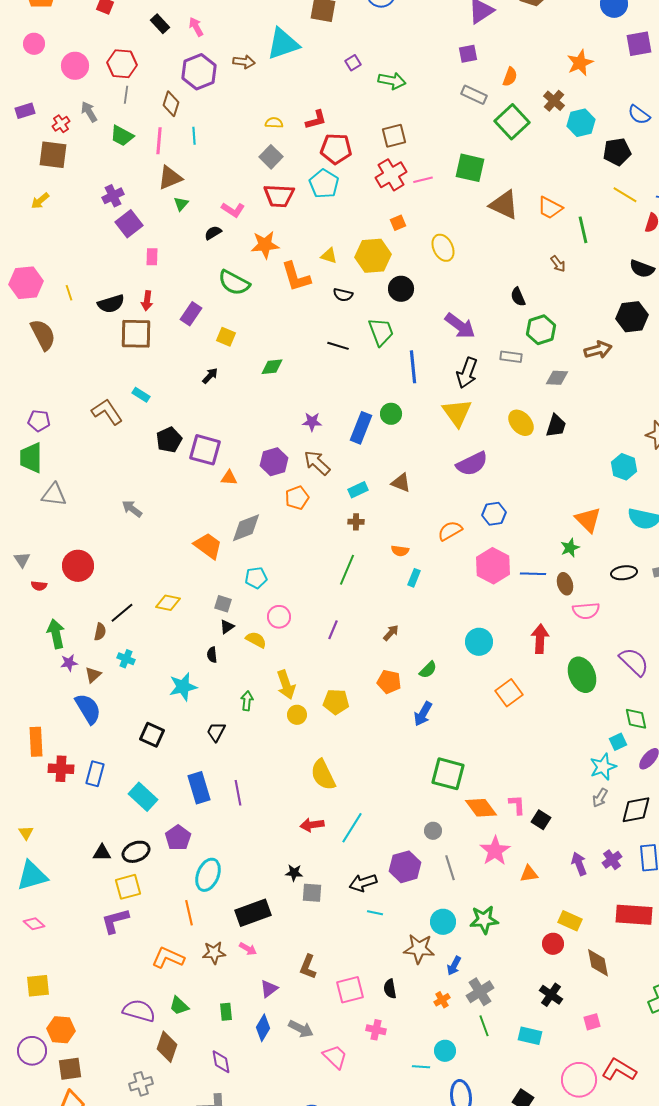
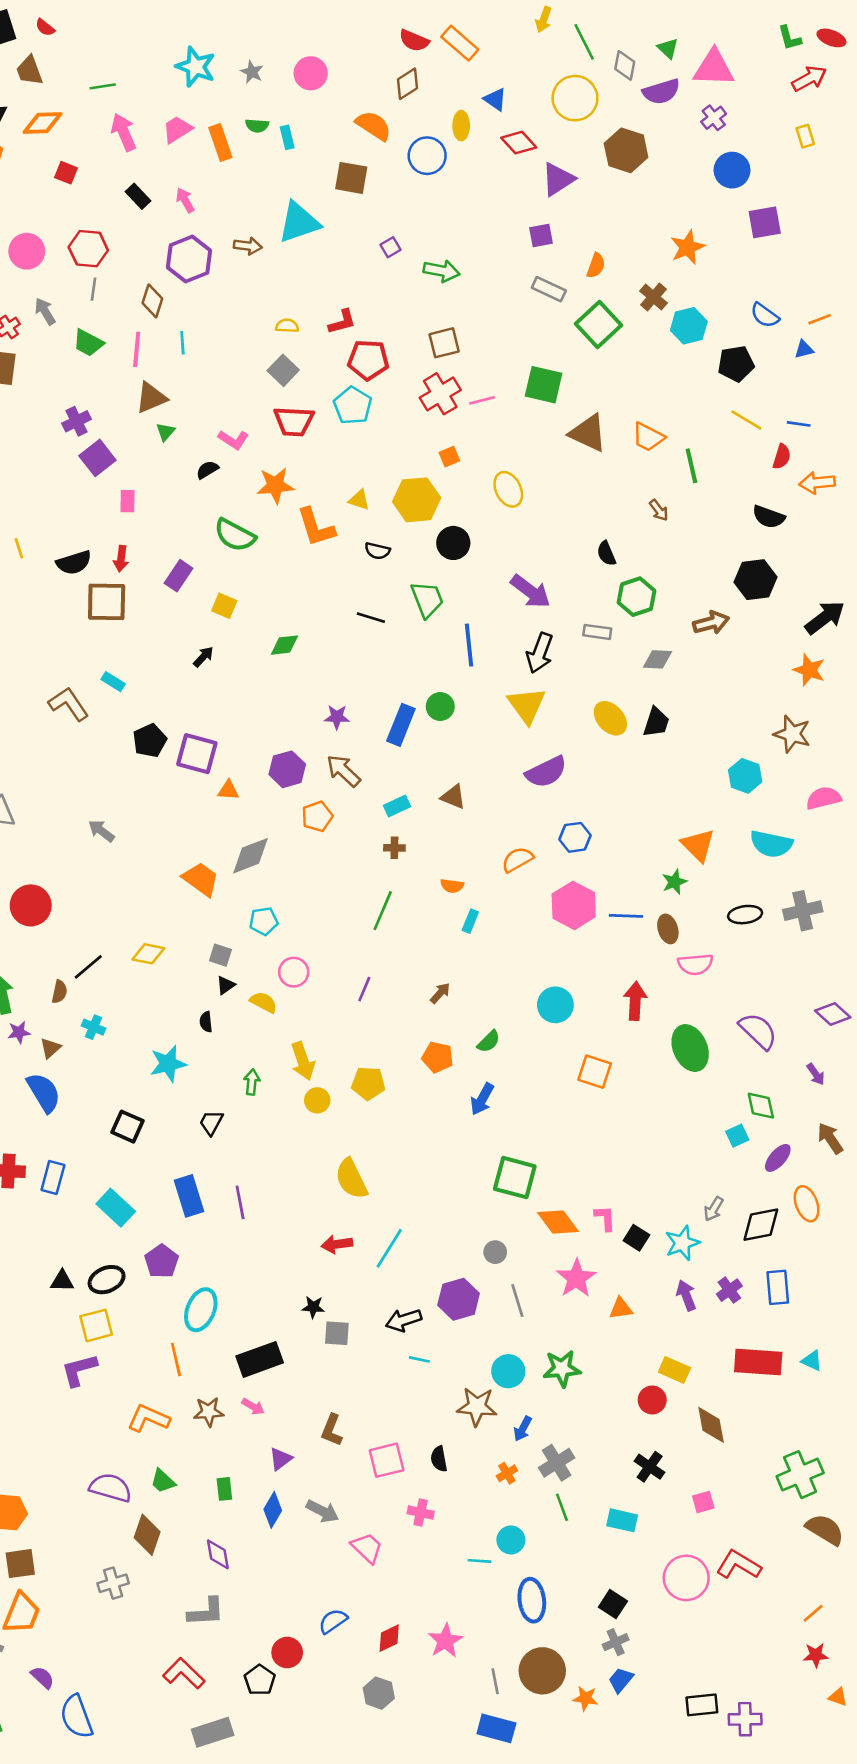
orange square: (509, 693) -> (595, 1072), turned -36
cyan star: (603, 767) -> (682, 1243), moved

